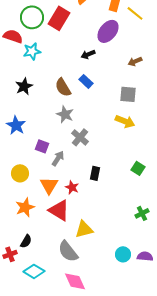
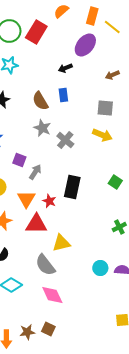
blue rectangle: (86, 81) -> (63, 95), turned 40
gray cross: (80, 137) -> (65, 140), moved
black rectangle: (95, 173) -> (72, 187), size x1.6
red triangle: (59, 210) -> (36, 224), turned -30

